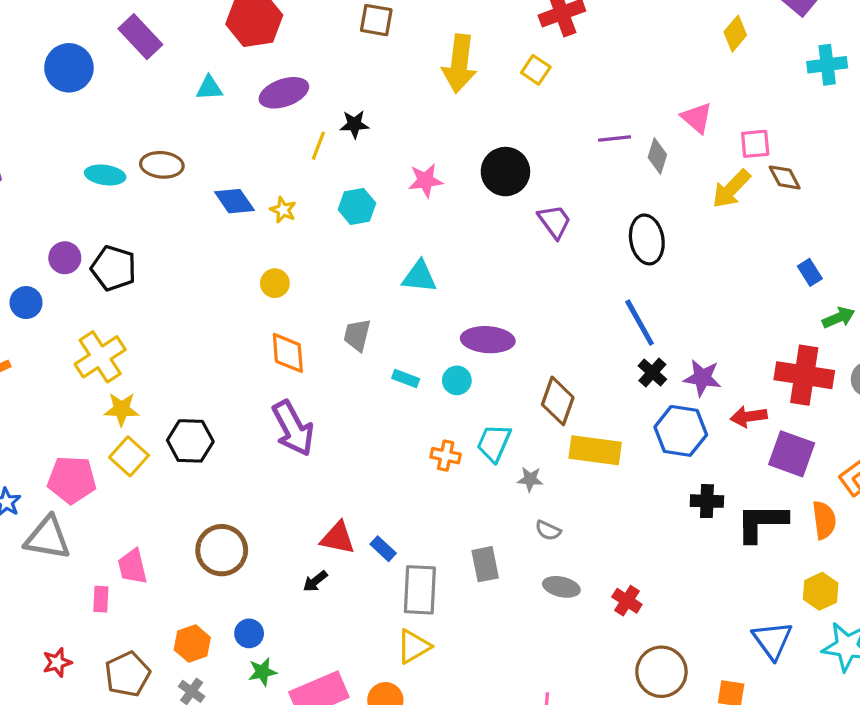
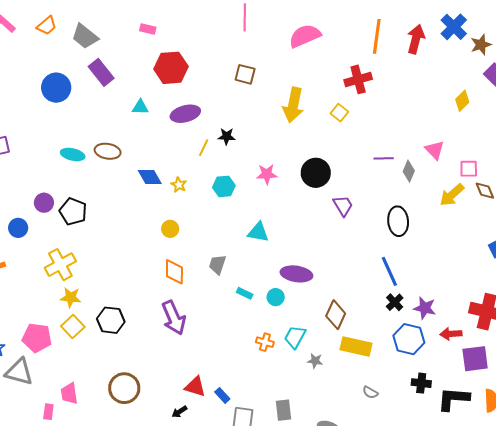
purple square: (792, 454) -> (475, 359), turned -32
gray semicircle: (548, 530) -> (370, 392), moved

